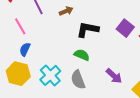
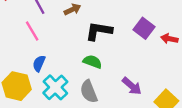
pink line: (20, 26) -> (32, 31), moved
blue semicircle: (25, 49) -> (39, 63), moved

